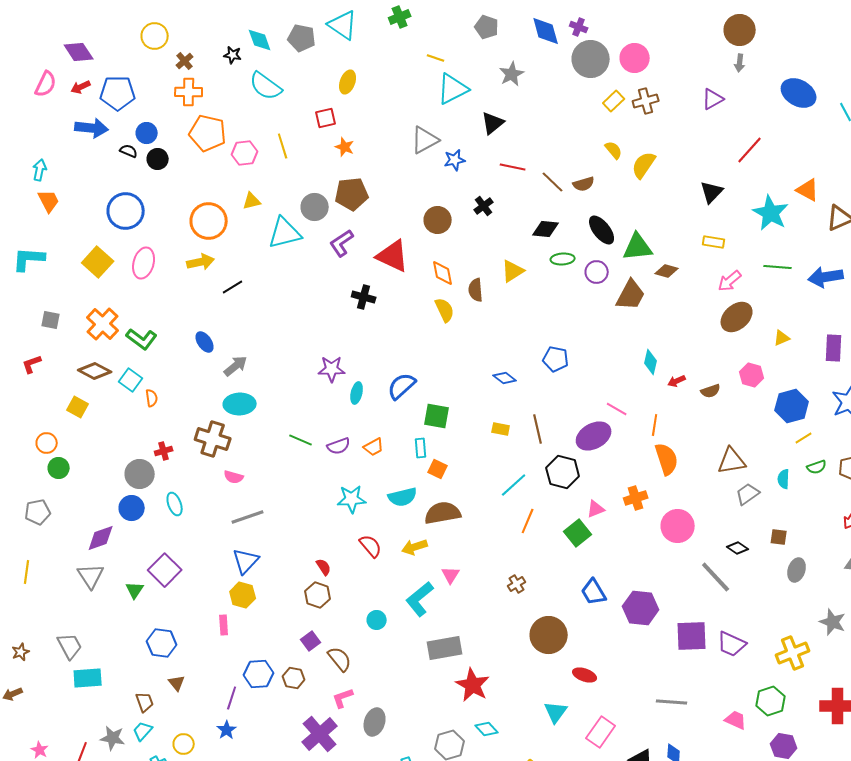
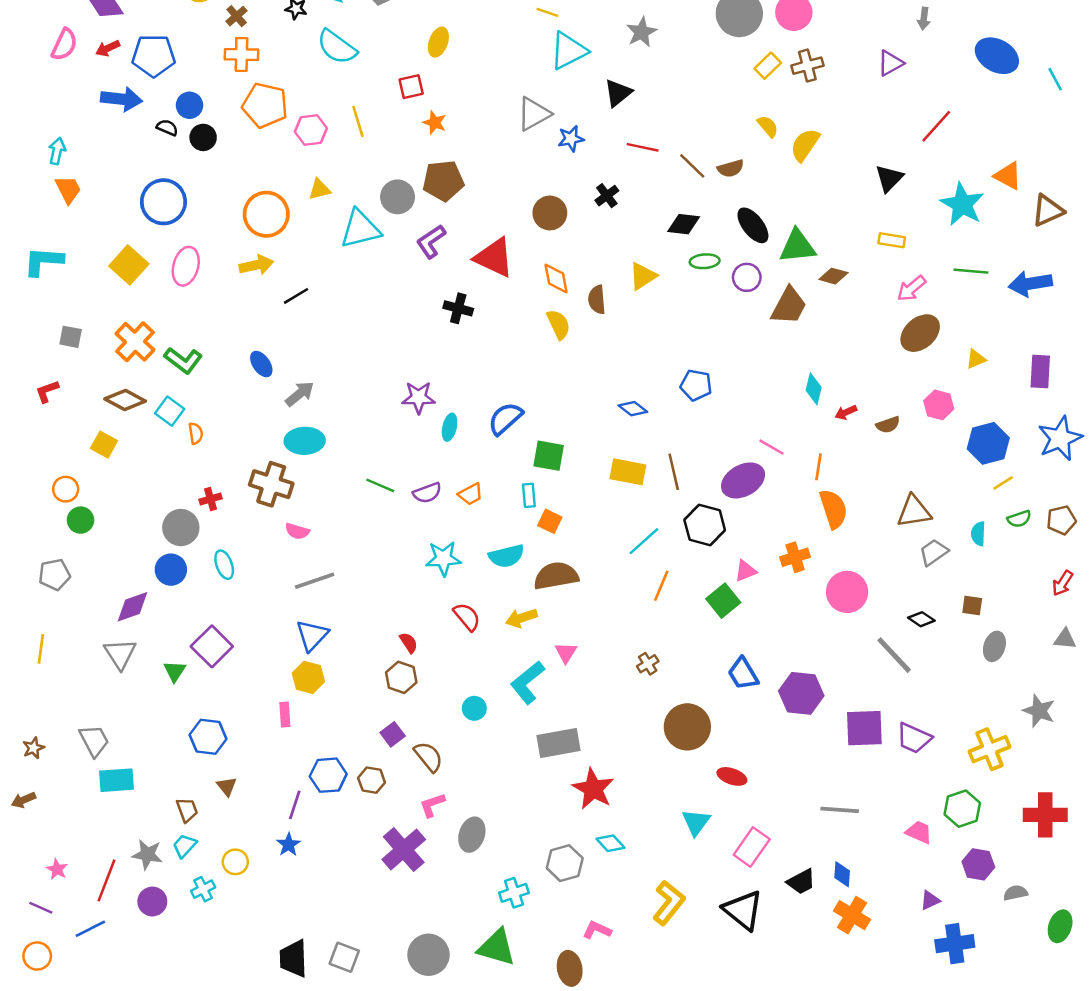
yellow rectangle: (501, 429) -> (628, 472), size x1.6

